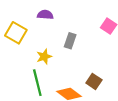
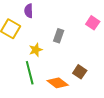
purple semicircle: (45, 15) -> (29, 11), moved, turned -96

